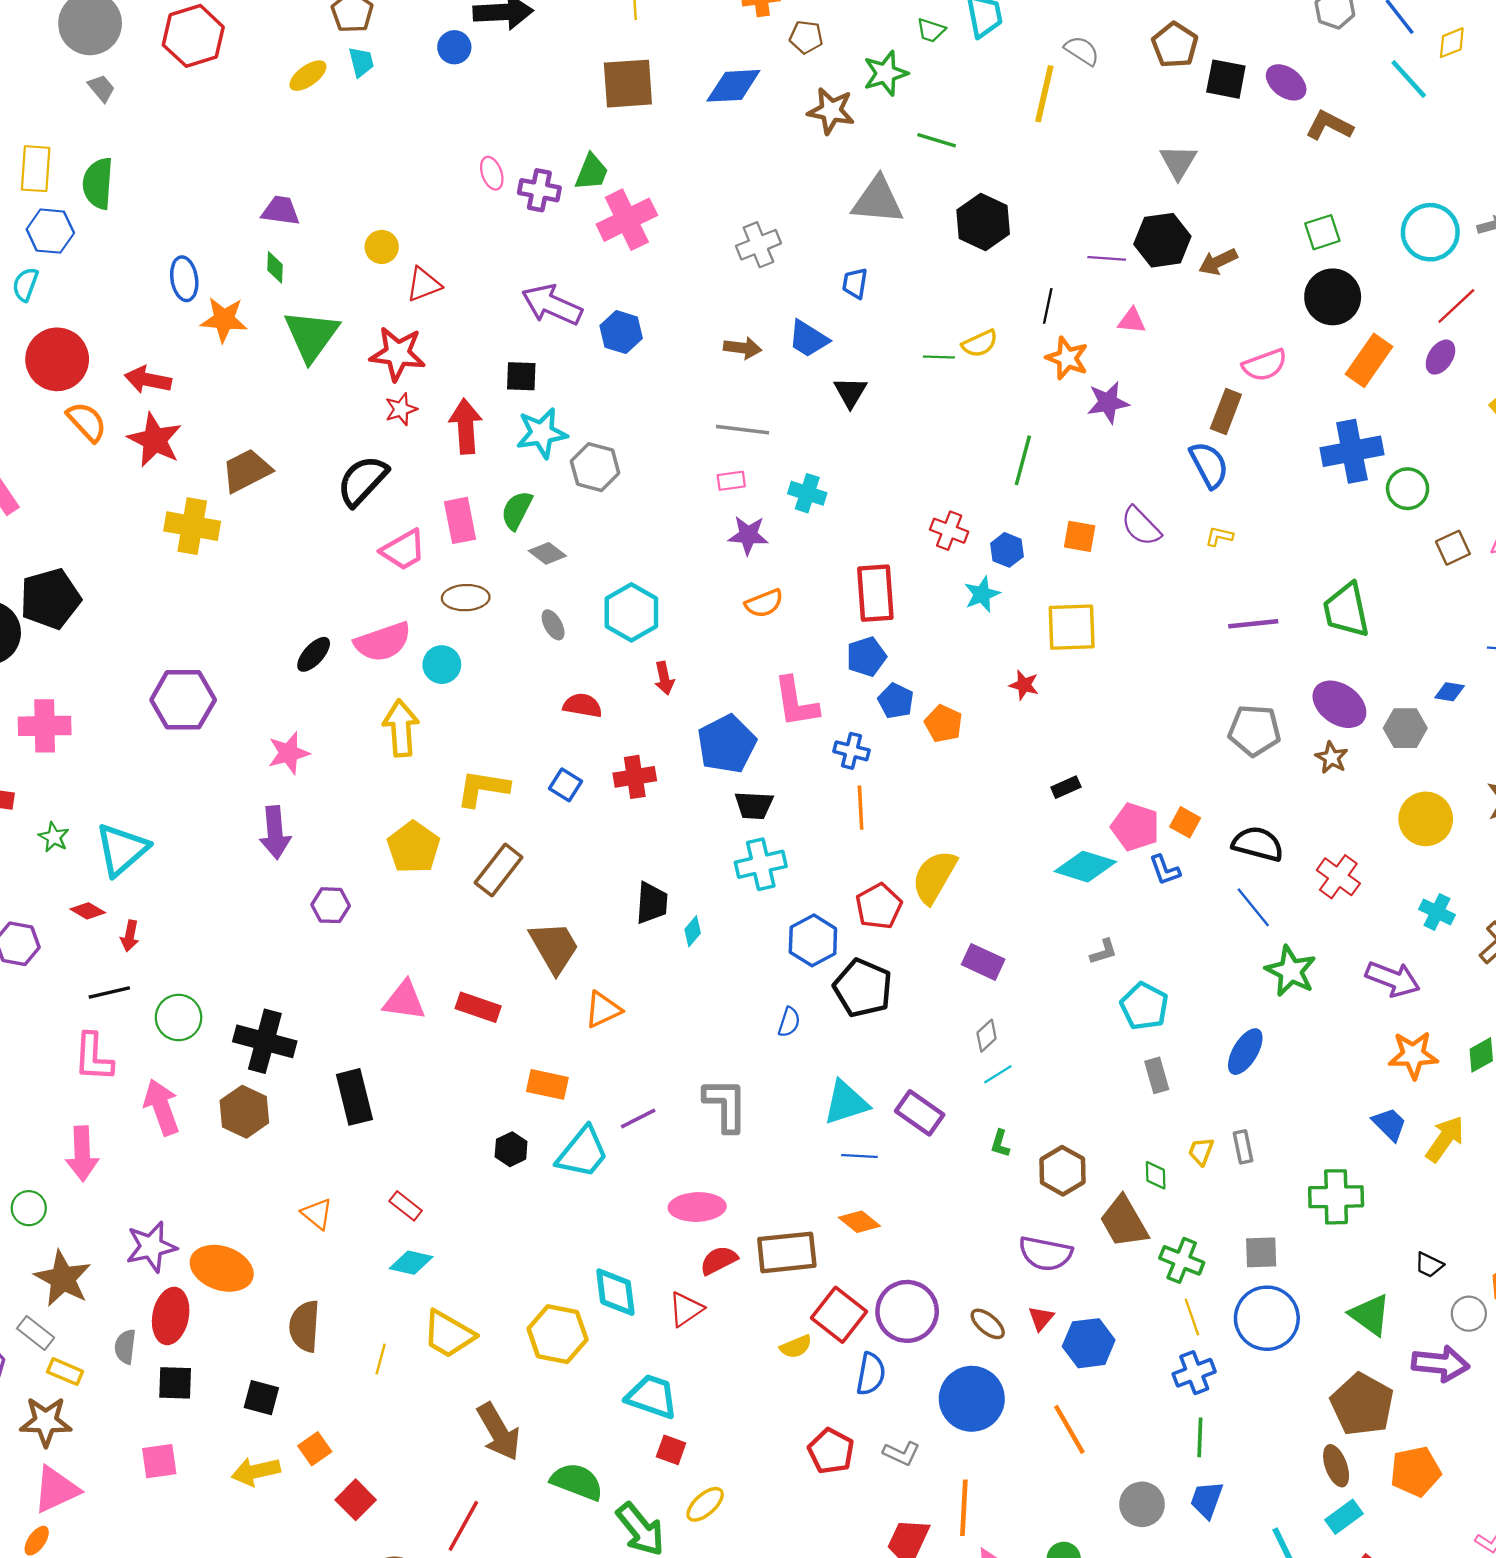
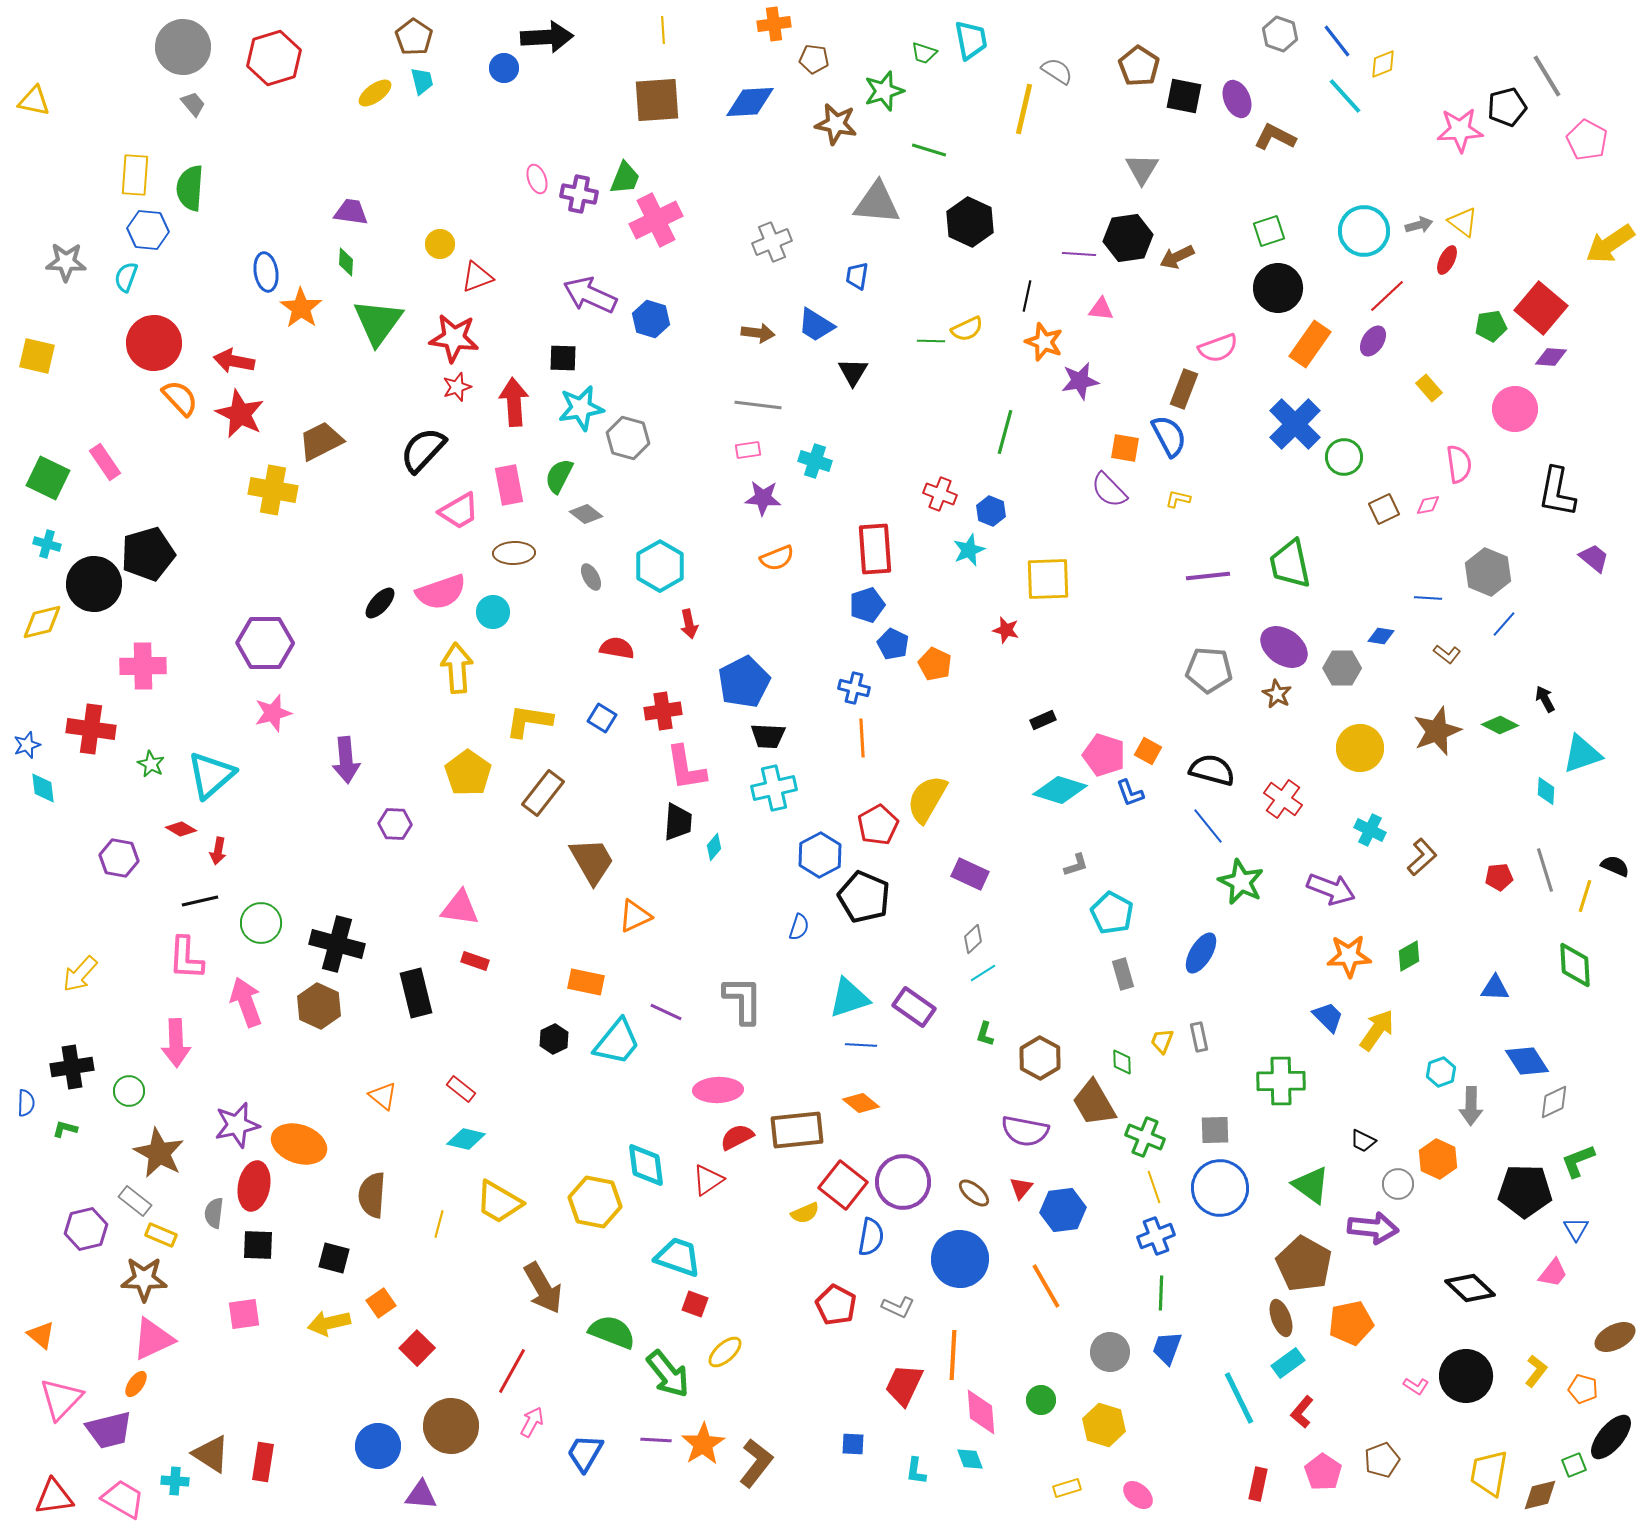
purple ellipse: (1286, 82) -> (1237, 99), turned 30
orange star: (224, 320) -> (301, 308), turned 30
blue cross: (1352, 451) -> (1295, 424), turned -34
orange square: (1080, 536) -> (1125, 448), moved
pink L-shape: (796, 702) -> (686, 768), moved
pink star: (289, 753) -> (273, 713), moved
red rectangle: (478, 1007) -> (475, 961), moved, size x0.7
purple line: (638, 1118) -> (666, 1012), turned 52

